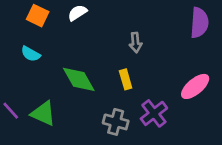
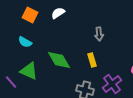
green triangle: (43, 113) -> (29, 71), moved

